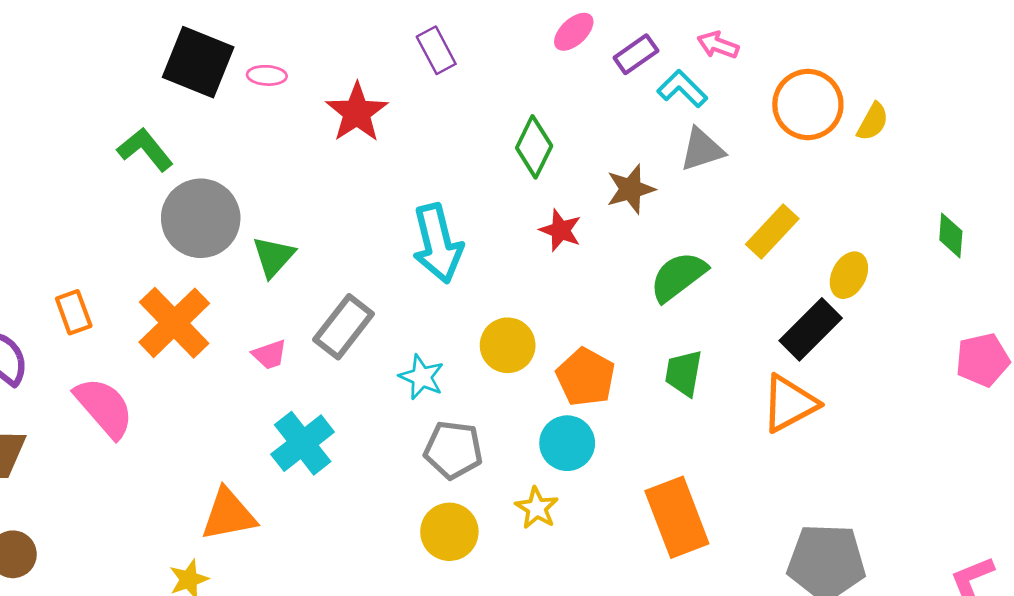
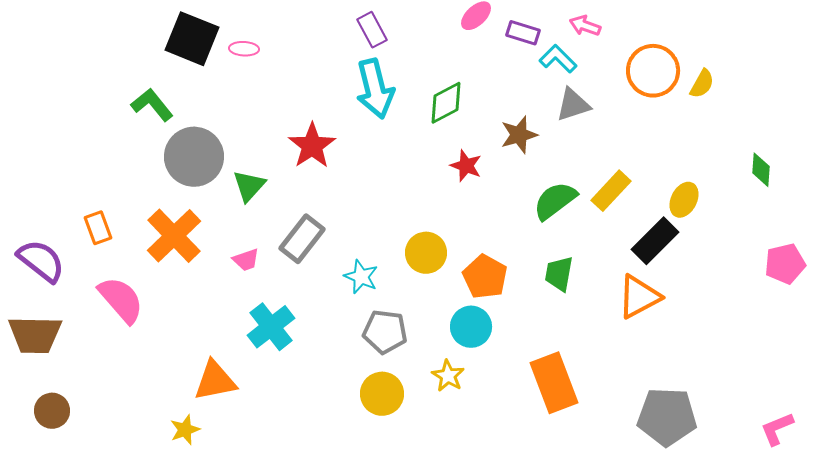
purple rectangle: (636, 54) -> (523, 33), turned 52
red star: (357, 112) -> (312, 146), moved
green diamond: (534, 147) -> (446, 103), turned 36
yellow rectangle: (772, 232) -> (611, 191), moved
cyan arrow: (437, 243) -> (375, 89), moved

